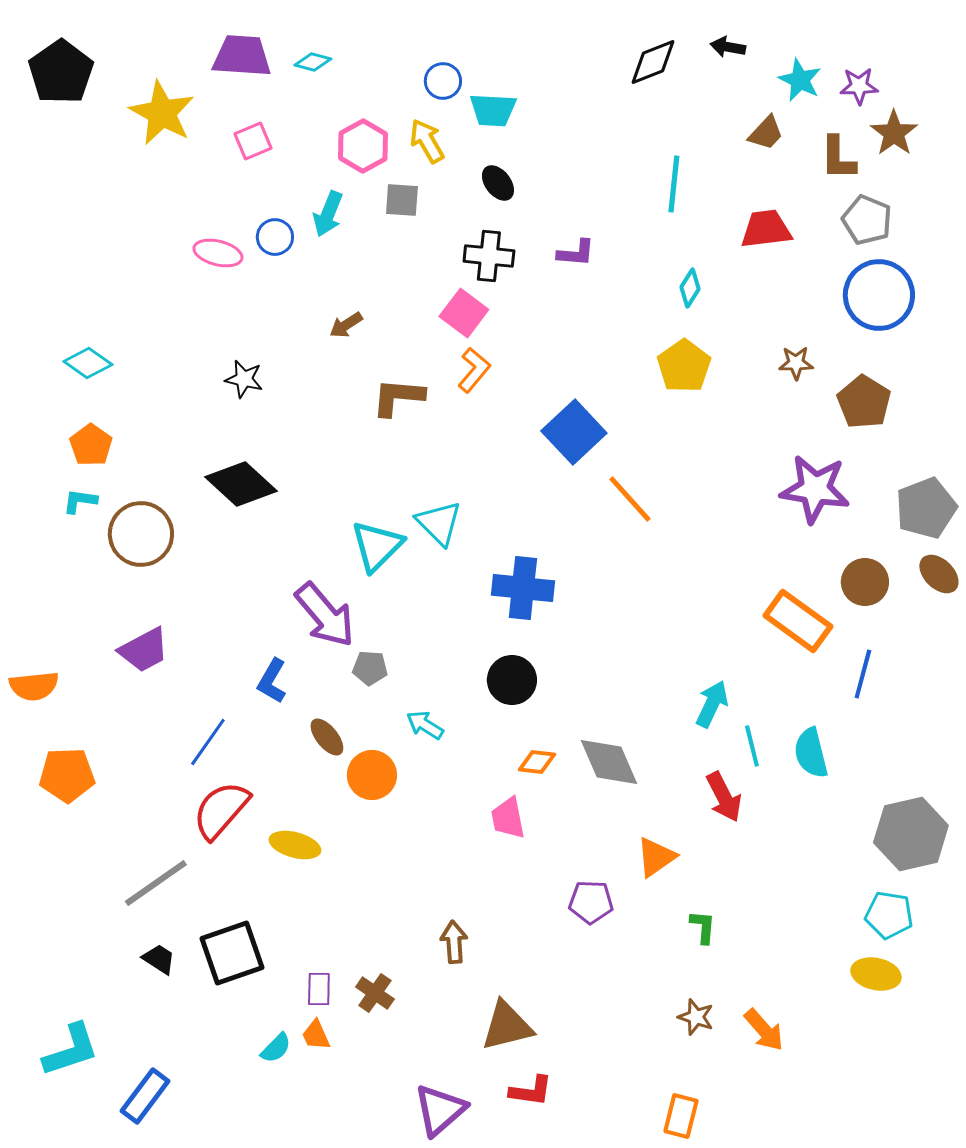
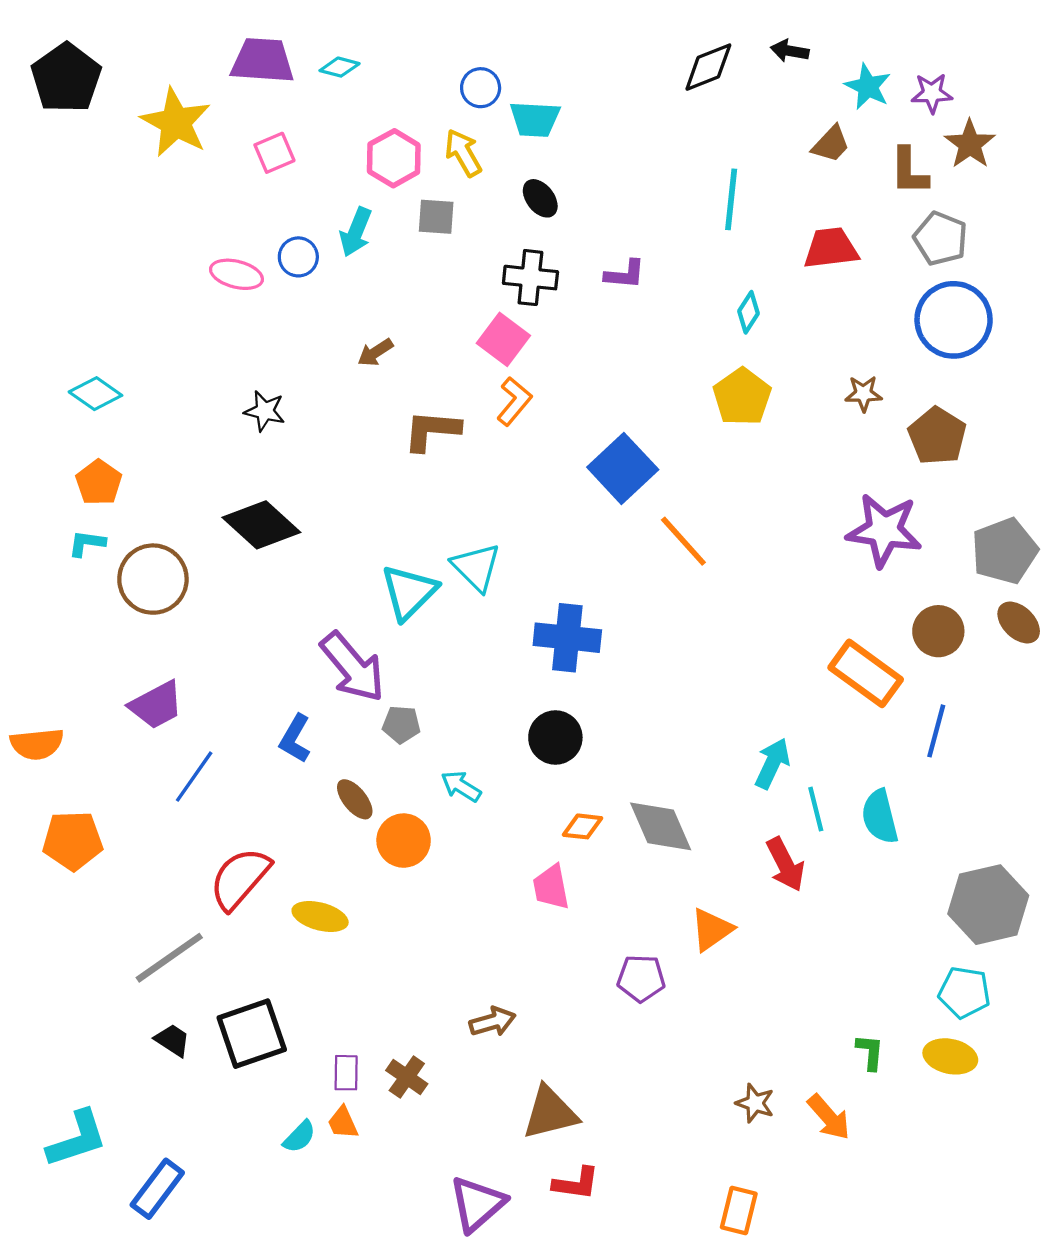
blue line: (208, 742) -> (194, 777), moved
green L-shape: (703, 927) -> (870, 1052), moved
brown arrow: (454, 942) -> (492, 1022), turned 78

